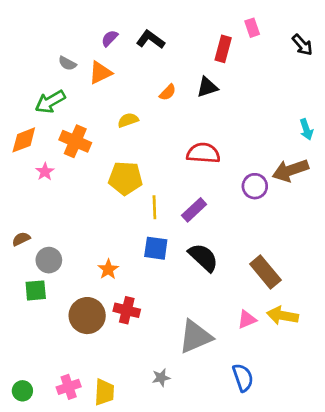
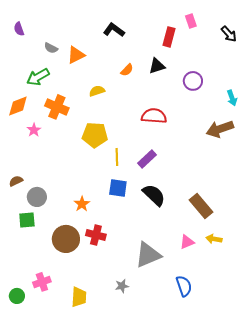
purple semicircle: (110, 38) -> (19, 29), moved, turned -64
purple circle: (255, 186) -> (193, 81), moved
yellow arrow: (283, 316) -> (214, 239), size x0.7
pink cross: (69, 387) -> (42, 282), moved

